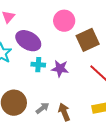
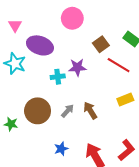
brown square: (88, 40) -> (101, 44), moved, size x0.7
cyan cross: (38, 65) -> (58, 77), moved

